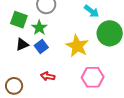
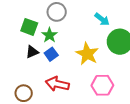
red arrow: (48, 76) -> (57, 84), size x1.6

